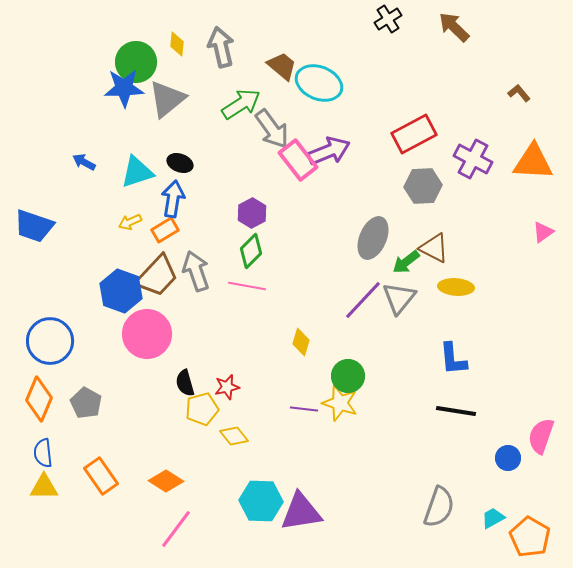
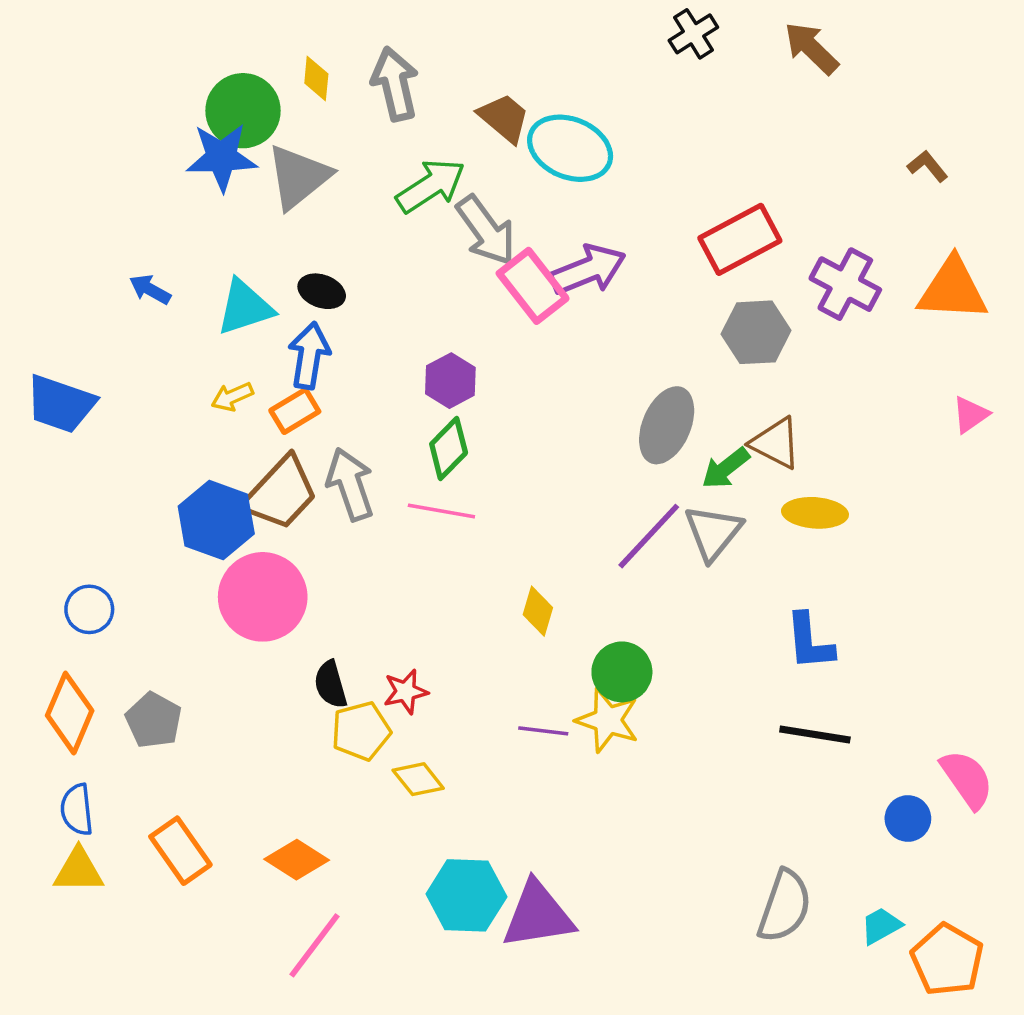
blue circle: (50, 341) -> (89, 609), size x0.6
pink semicircle: (541, 436) -> (967, 779), turned 126

